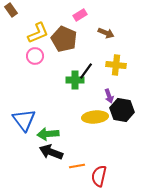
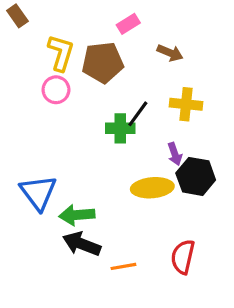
yellow L-shape: (38, 33) -> (61, 53), turned -50
brown pentagon: (64, 39) -> (103, 62), turned -30
red semicircle: (99, 176) -> (183, 257), moved

